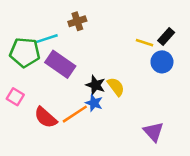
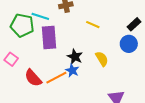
cyan line: (47, 39) -> (40, 16), turned 30
yellow line: (144, 43) -> (93, 25), moved
purple rectangle: (60, 64) -> (49, 37), turned 45
yellow semicircle: (116, 87) -> (102, 59), moved

